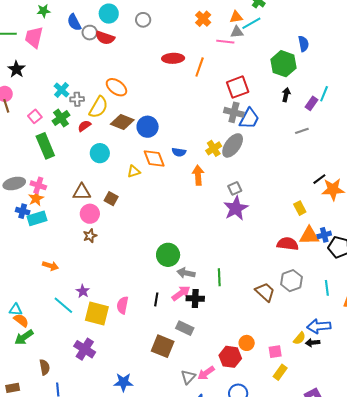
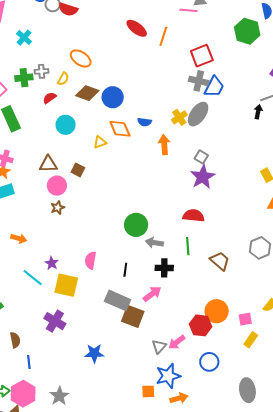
red ellipse: (173, 58) -> (137, 28), turned 40
cyan cross: (62, 90) -> (24, 38), moved
black arrow: (286, 95) -> (258, 112), moved
yellow semicircle: (98, 107) -> (63, 79), size x0.6
green cross: (61, 118) -> (24, 78), moved, turned 30
gray square: (235, 188) -> (201, 157), turned -32
red semicircle: (288, 244) -> (194, 216), moved
brown trapezoid: (265, 292) -> (220, 261), moved
pink arrow: (181, 293) -> (152, 294), moved
pink semicircle: (123, 305) -> (91, 260), moved
gray rectangle: (185, 328) -> (118, 300), moved, size x1.4
orange circle: (247, 343) -> (217, 311), size x1.5

